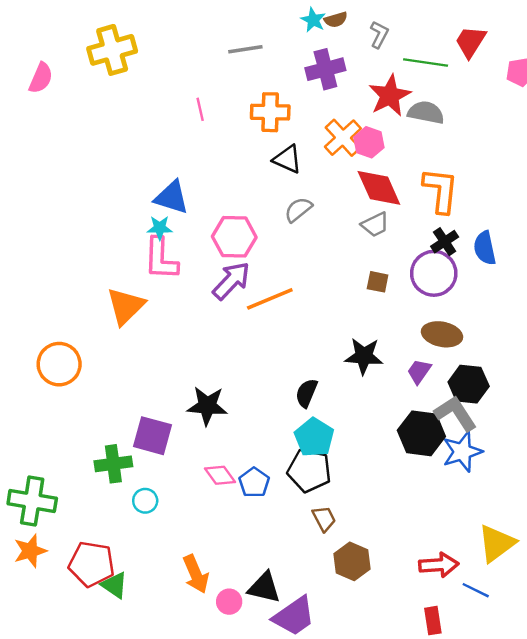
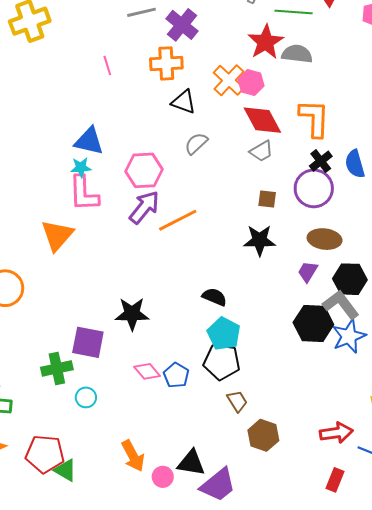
purple cross: (325, 69) -> (182, 25), moved, turned -32
black star: (364, 356) -> (260, 240), moved
black semicircle: (306, 393) -> (214, 297), turned 95
red rectangle: (433, 621) -> (335, 480), turned 35

